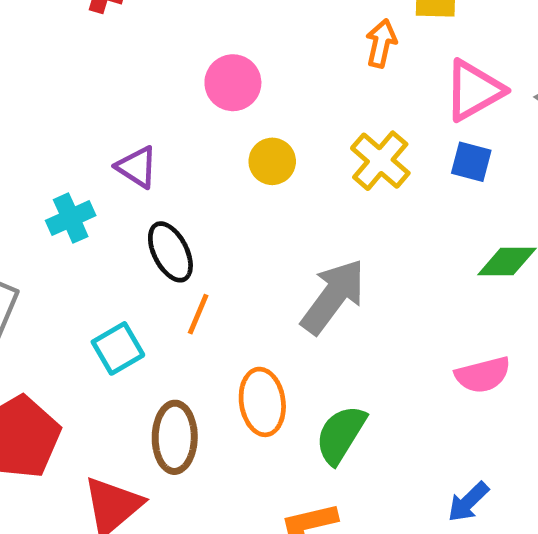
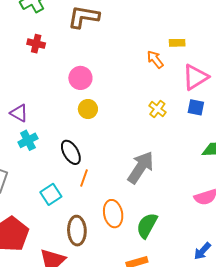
orange arrow: (381, 43) -> (155, 59), turned -48
pink circle: (233, 83) -> (80, 78), moved
yellow circle: (272, 161) -> (88, 109), moved
yellow cross: (380, 161) -> (157, 109), size x0.7
purple triangle: (137, 167) -> (19, 113), moved

